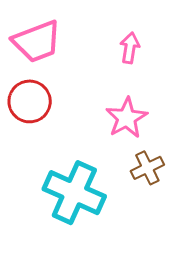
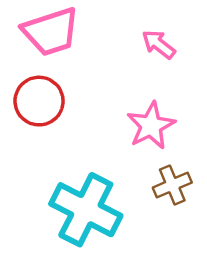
pink arrow: (130, 48) -> (159, 44), turned -64

